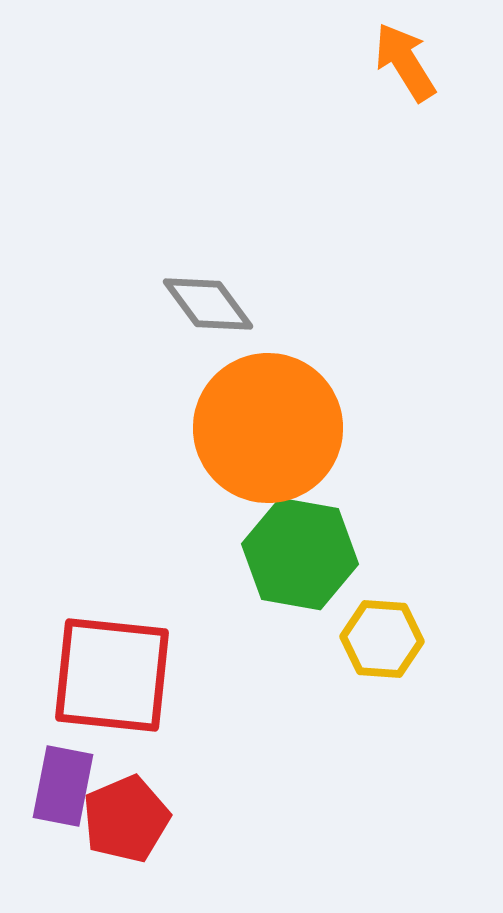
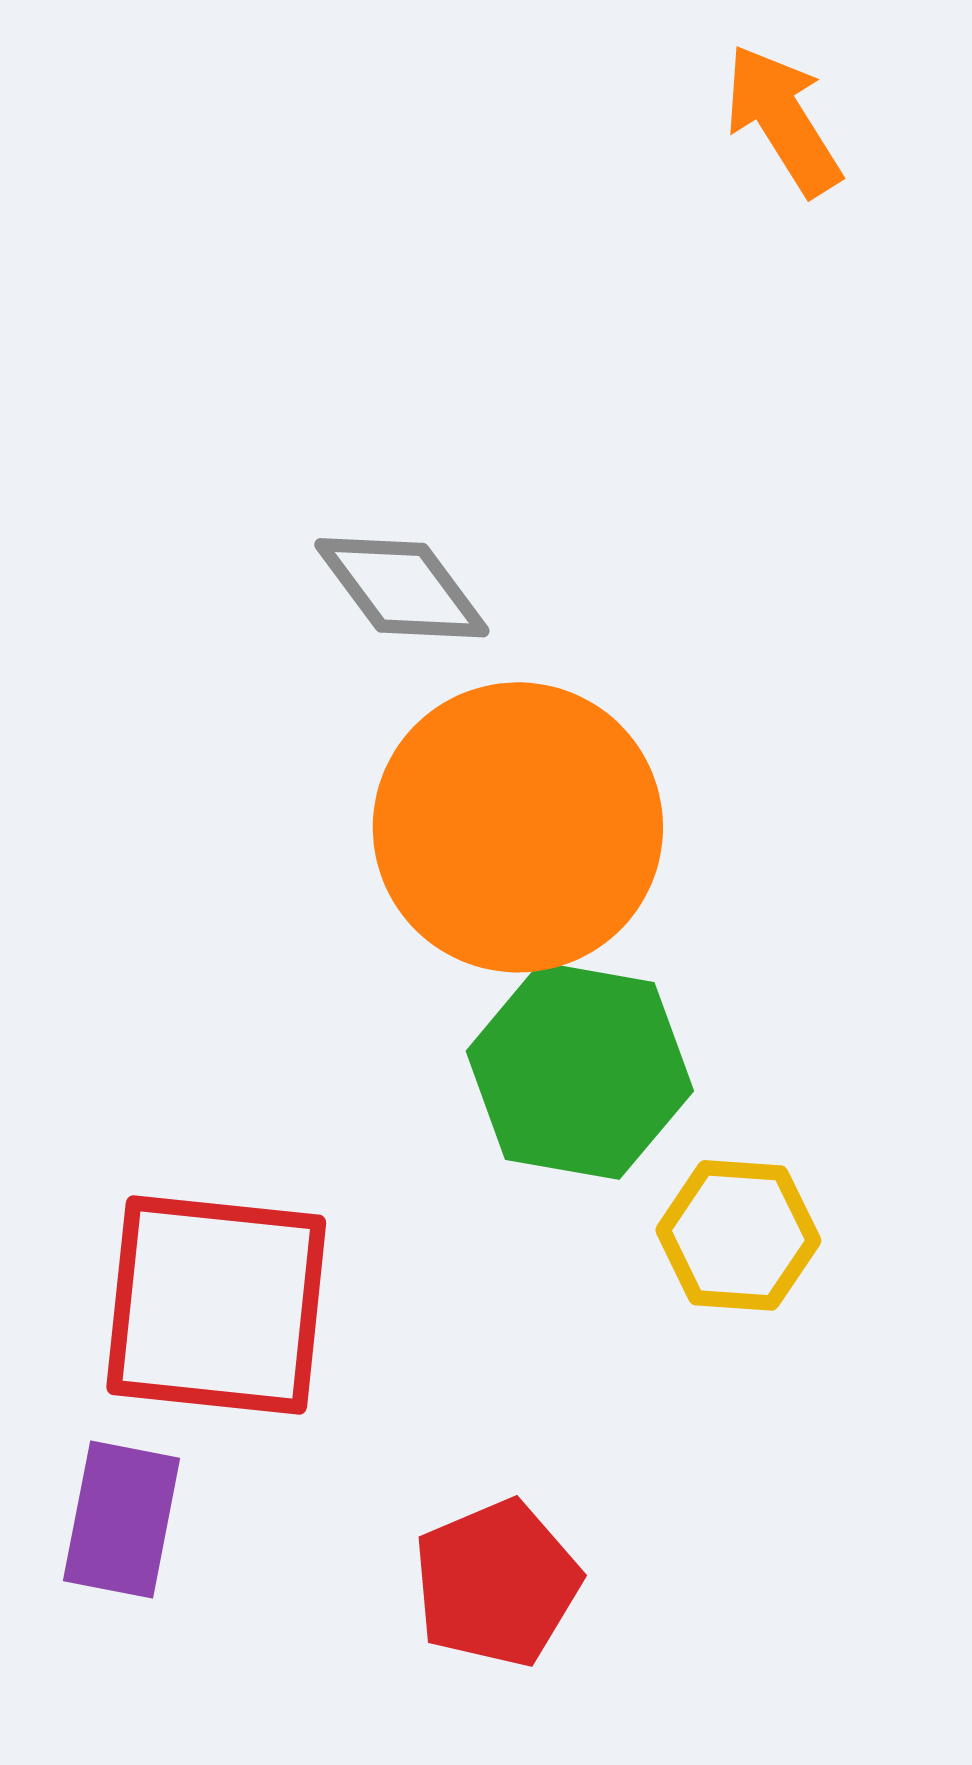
red pentagon: (126, 819) -> (497, 1583), moved

